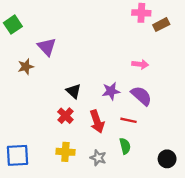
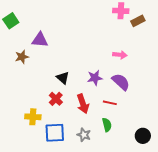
purple triangle: (47, 47) -> (40, 40), turned -42
yellow cross: (65, 152) -> (33, 117), moved
blue square: (18, 155) -> (55, 133), moved

